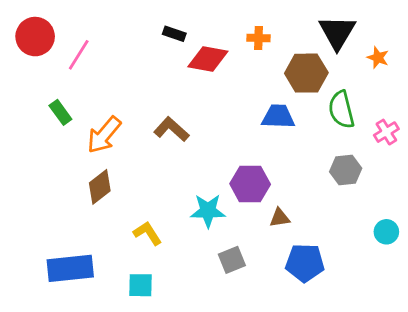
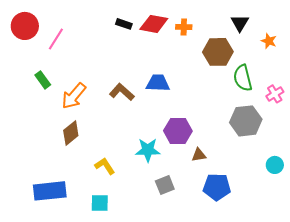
black triangle: (337, 32) -> (240, 23), size x0.7
red diamond: (208, 59) -> (154, 24), moved
blue trapezoid: (278, 117) -> (158, 83), moved
gray hexagon: (346, 170) -> (246, 121), size x1.4

